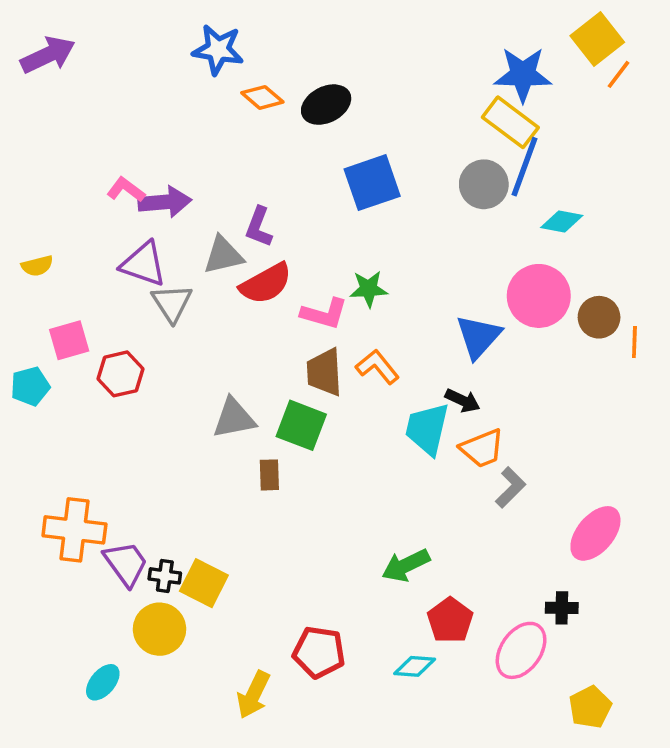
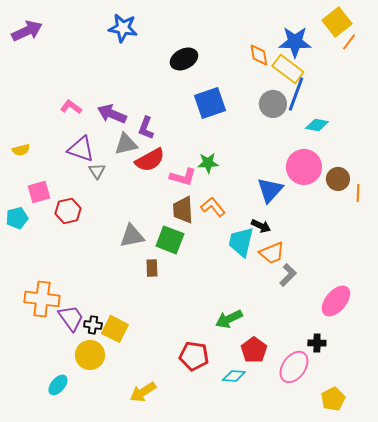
orange diamond: (262, 97) -> (259, 55), moved, turned 40
purple arrow: (165, 202) -> (112, 114), moved, turned -152
gray triangle: (172, 303) -> (97, 171), size x0.7
red pentagon: (319, 652) -> (194, 356), moved
yellow arrow: (253, 695) -> (143, 392), turned 32

